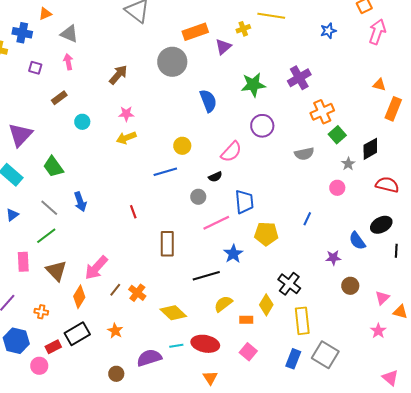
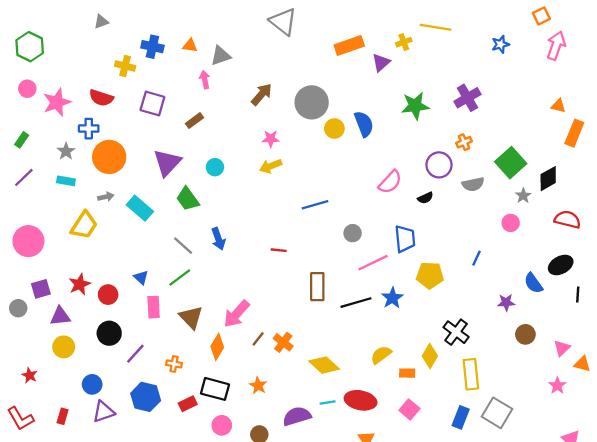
orange triangle: (45, 14) -> (190, 45), moved, turned 32
gray triangle: (69, 34) -> (221, 56), moved, turned -42
gray circle: (172, 62) -> (312, 102), moved
purple square: (35, 68) -> (152, 103), moved, size x1.6
orange cross: (322, 112) -> (464, 142), moved, size x0.6
cyan circle: (82, 122) -> (215, 167), moved
purple circle: (262, 126) -> (439, 165), moved
purple triangle: (20, 135) -> (167, 163), moved
green square: (337, 135) -> (511, 163), size x1.5
yellow circle: (182, 146) -> (334, 129), moved
black semicircle: (215, 177) -> (425, 198), moved
red line: (133, 212) -> (279, 250), turned -64
blue triangle: (12, 215) -> (141, 278), moved, turned -40
black line: (206, 276) -> (356, 303), moved
black rectangle: (77, 334) -> (215, 389), turned 45
pink circle: (39, 366) -> (222, 425), moved

